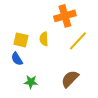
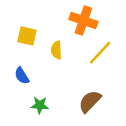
orange cross: (65, 16) -> (83, 21), turned 35
yellow square: (21, 40) -> (27, 36), moved

